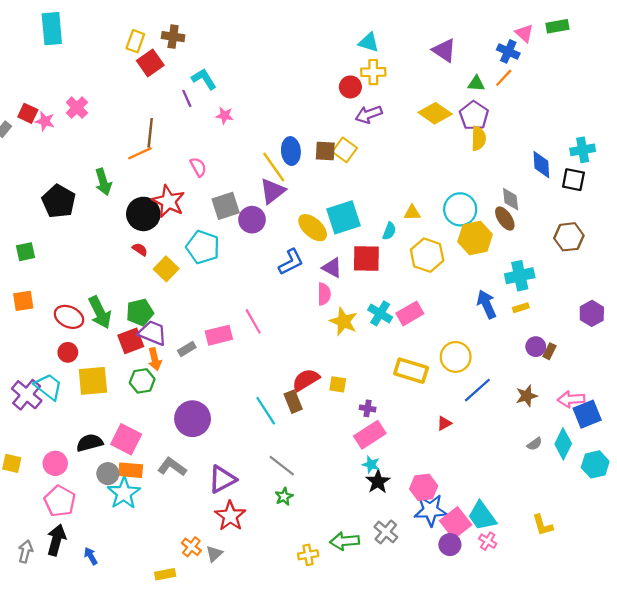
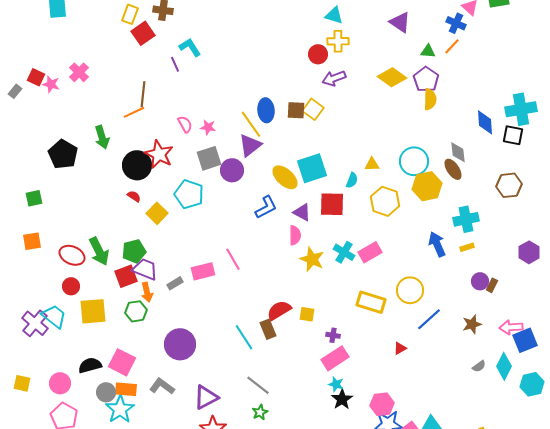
pink star: (225, 116) -> (208, 127), moved
cyan cross: (583, 150) -> (521, 109), size x1.4

